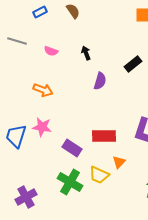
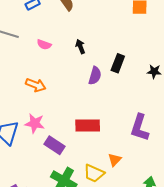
black rectangle: (133, 64) -> (118, 63), moved, turned -30
red rectangle: (104, 136) -> (88, 125), moved
purple rectangle: (72, 148) -> (54, 145), moved

